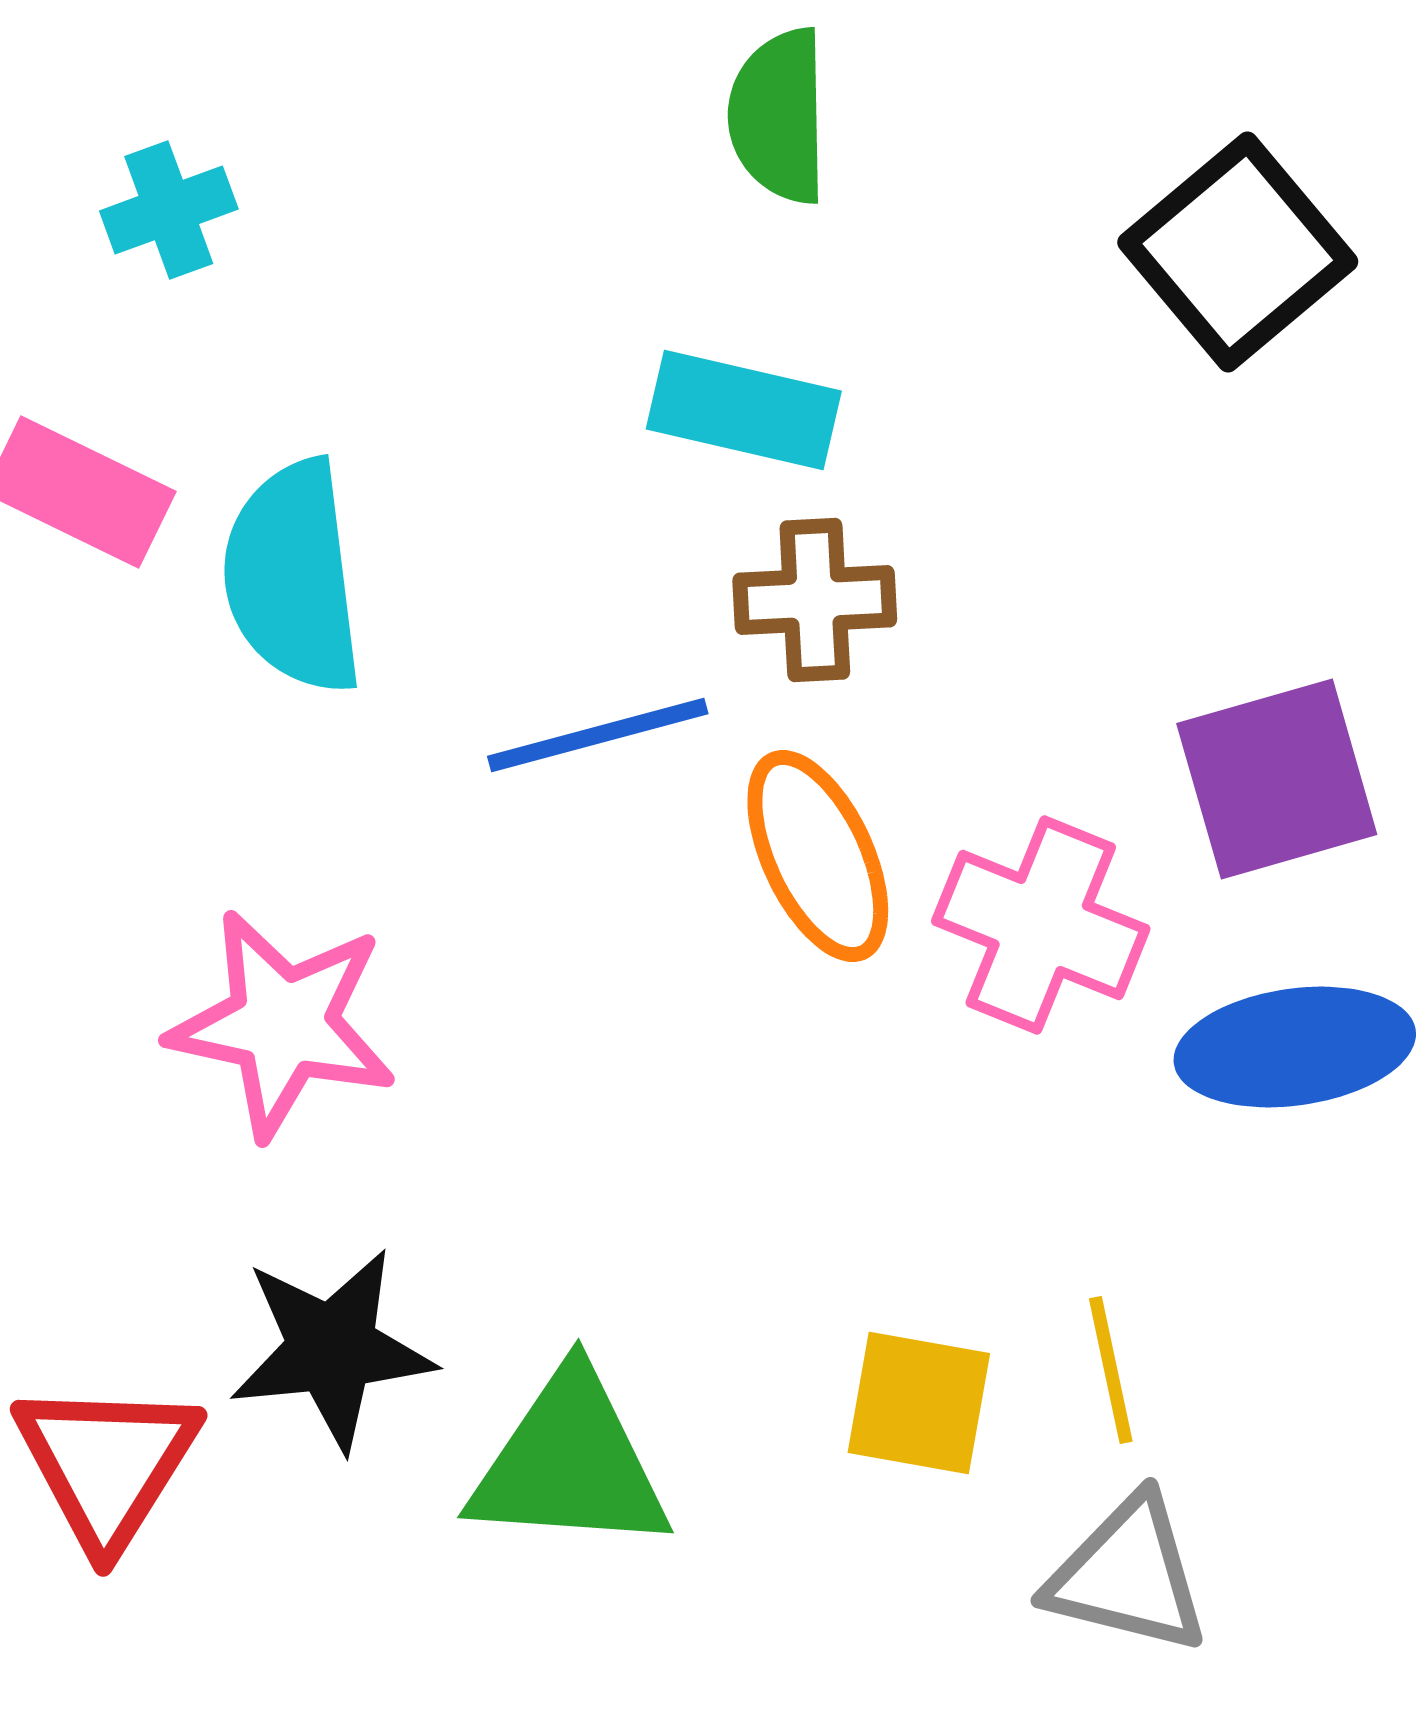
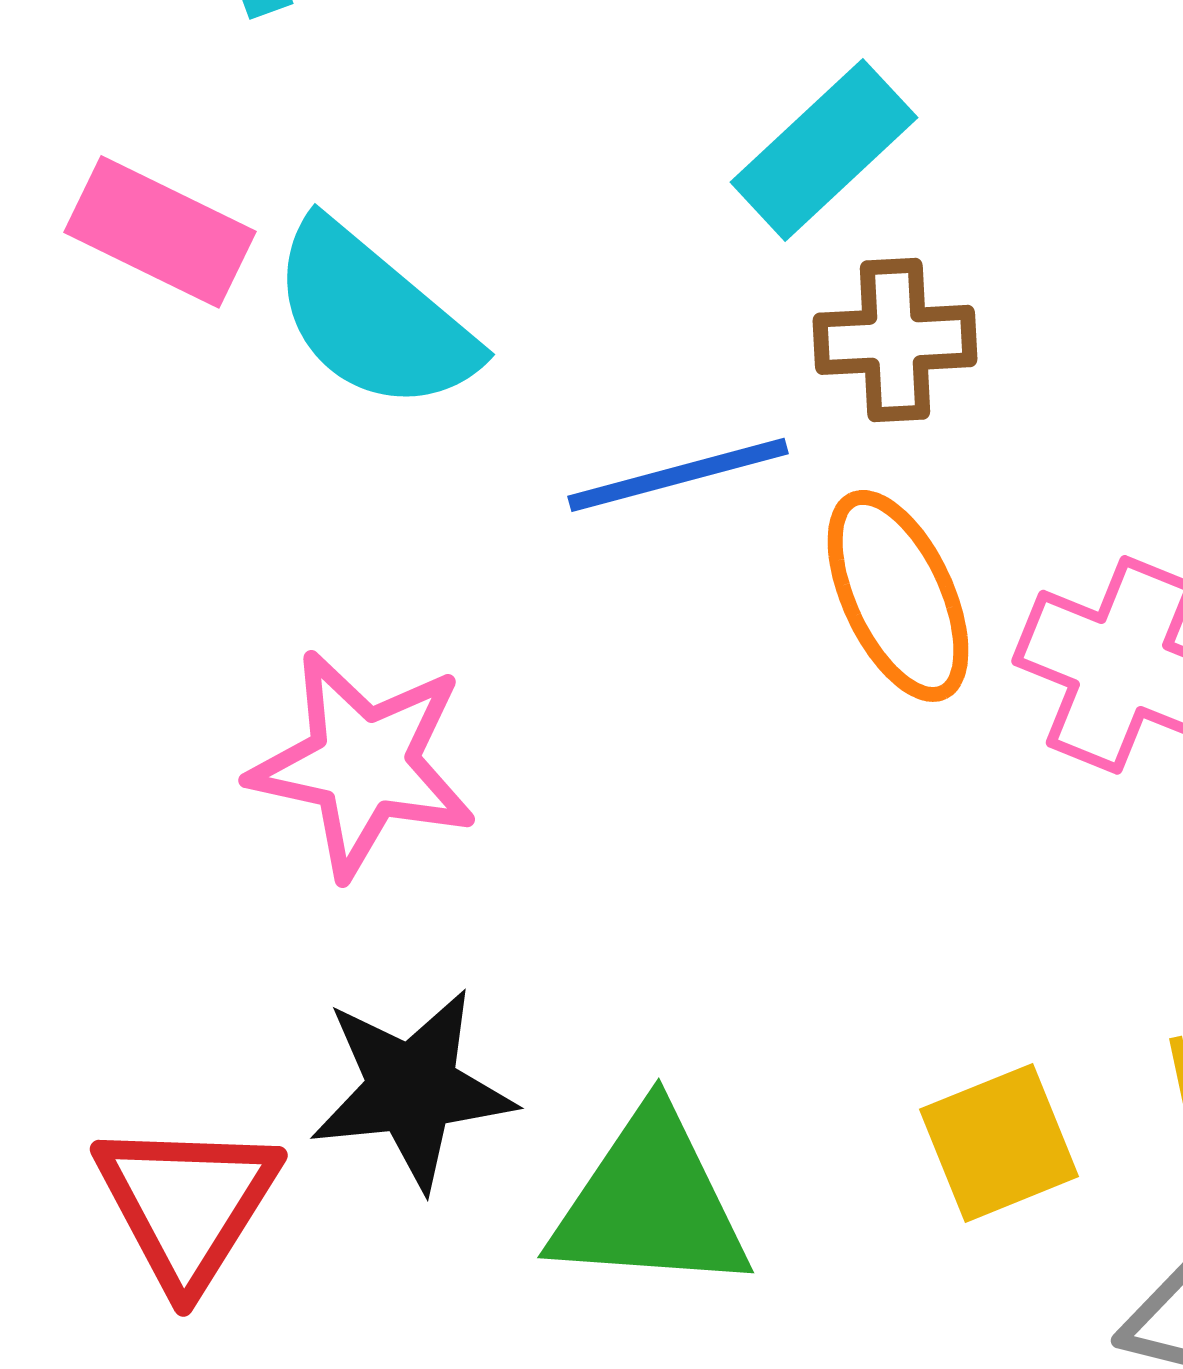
cyan rectangle: (744, 410) -> (824, 150), turned -56
cyan semicircle: (293, 577) -> (373, 317), turned -43
yellow square: (919, 1403) -> (999, 1143), turned -32

